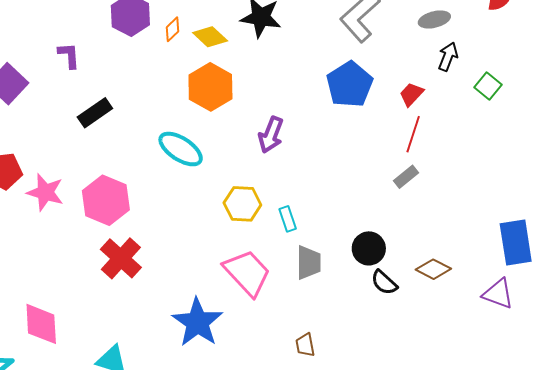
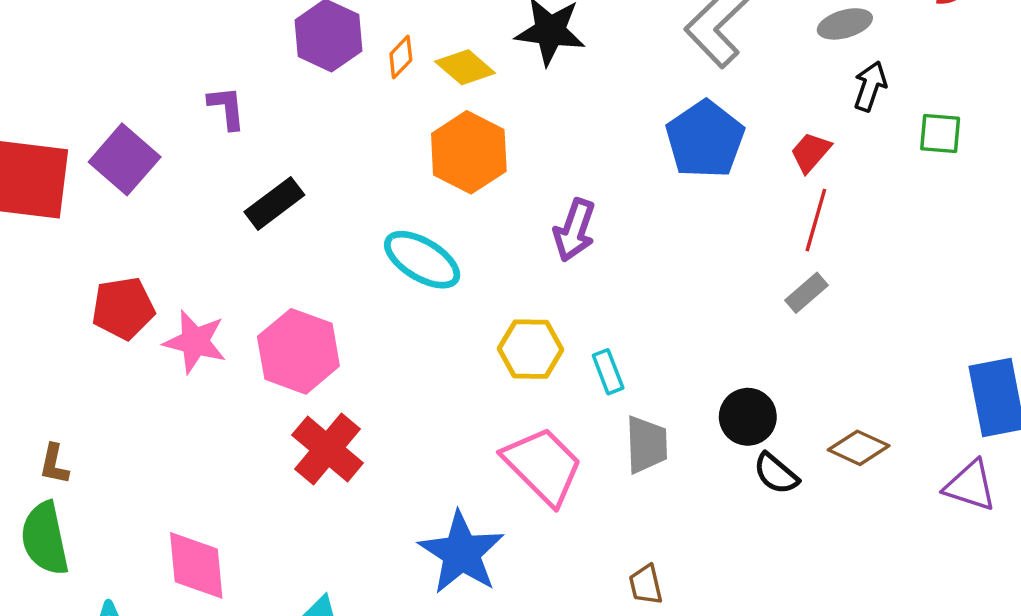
green square: (488, 86) -> (940, 134), turned -32

